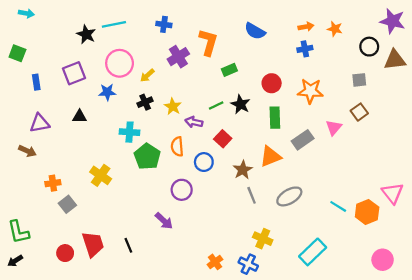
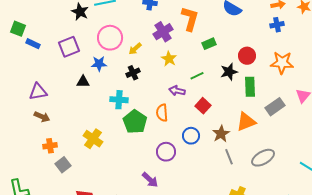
blue rectangle: (36, 82) -> (33, 44), moved, turned -56
black star: (240, 104) -> (229, 72), moved, turned 30
yellow star: (173, 107) -> (169, 59), moved
black triangle: (80, 117) -> (83, 82), moved
brown arrow: (27, 151) -> (42, 117), moved
blue circle: (204, 162) -> (191, 136), moved

